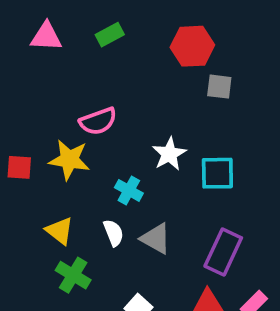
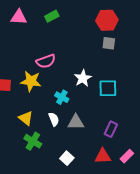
red hexagon: (192, 46) -> (107, 20), moved
gray triangle: (156, 239) -> (76, 122), turned -30
purple rectangle: (223, 252) -> (111, 129), size x0.7

